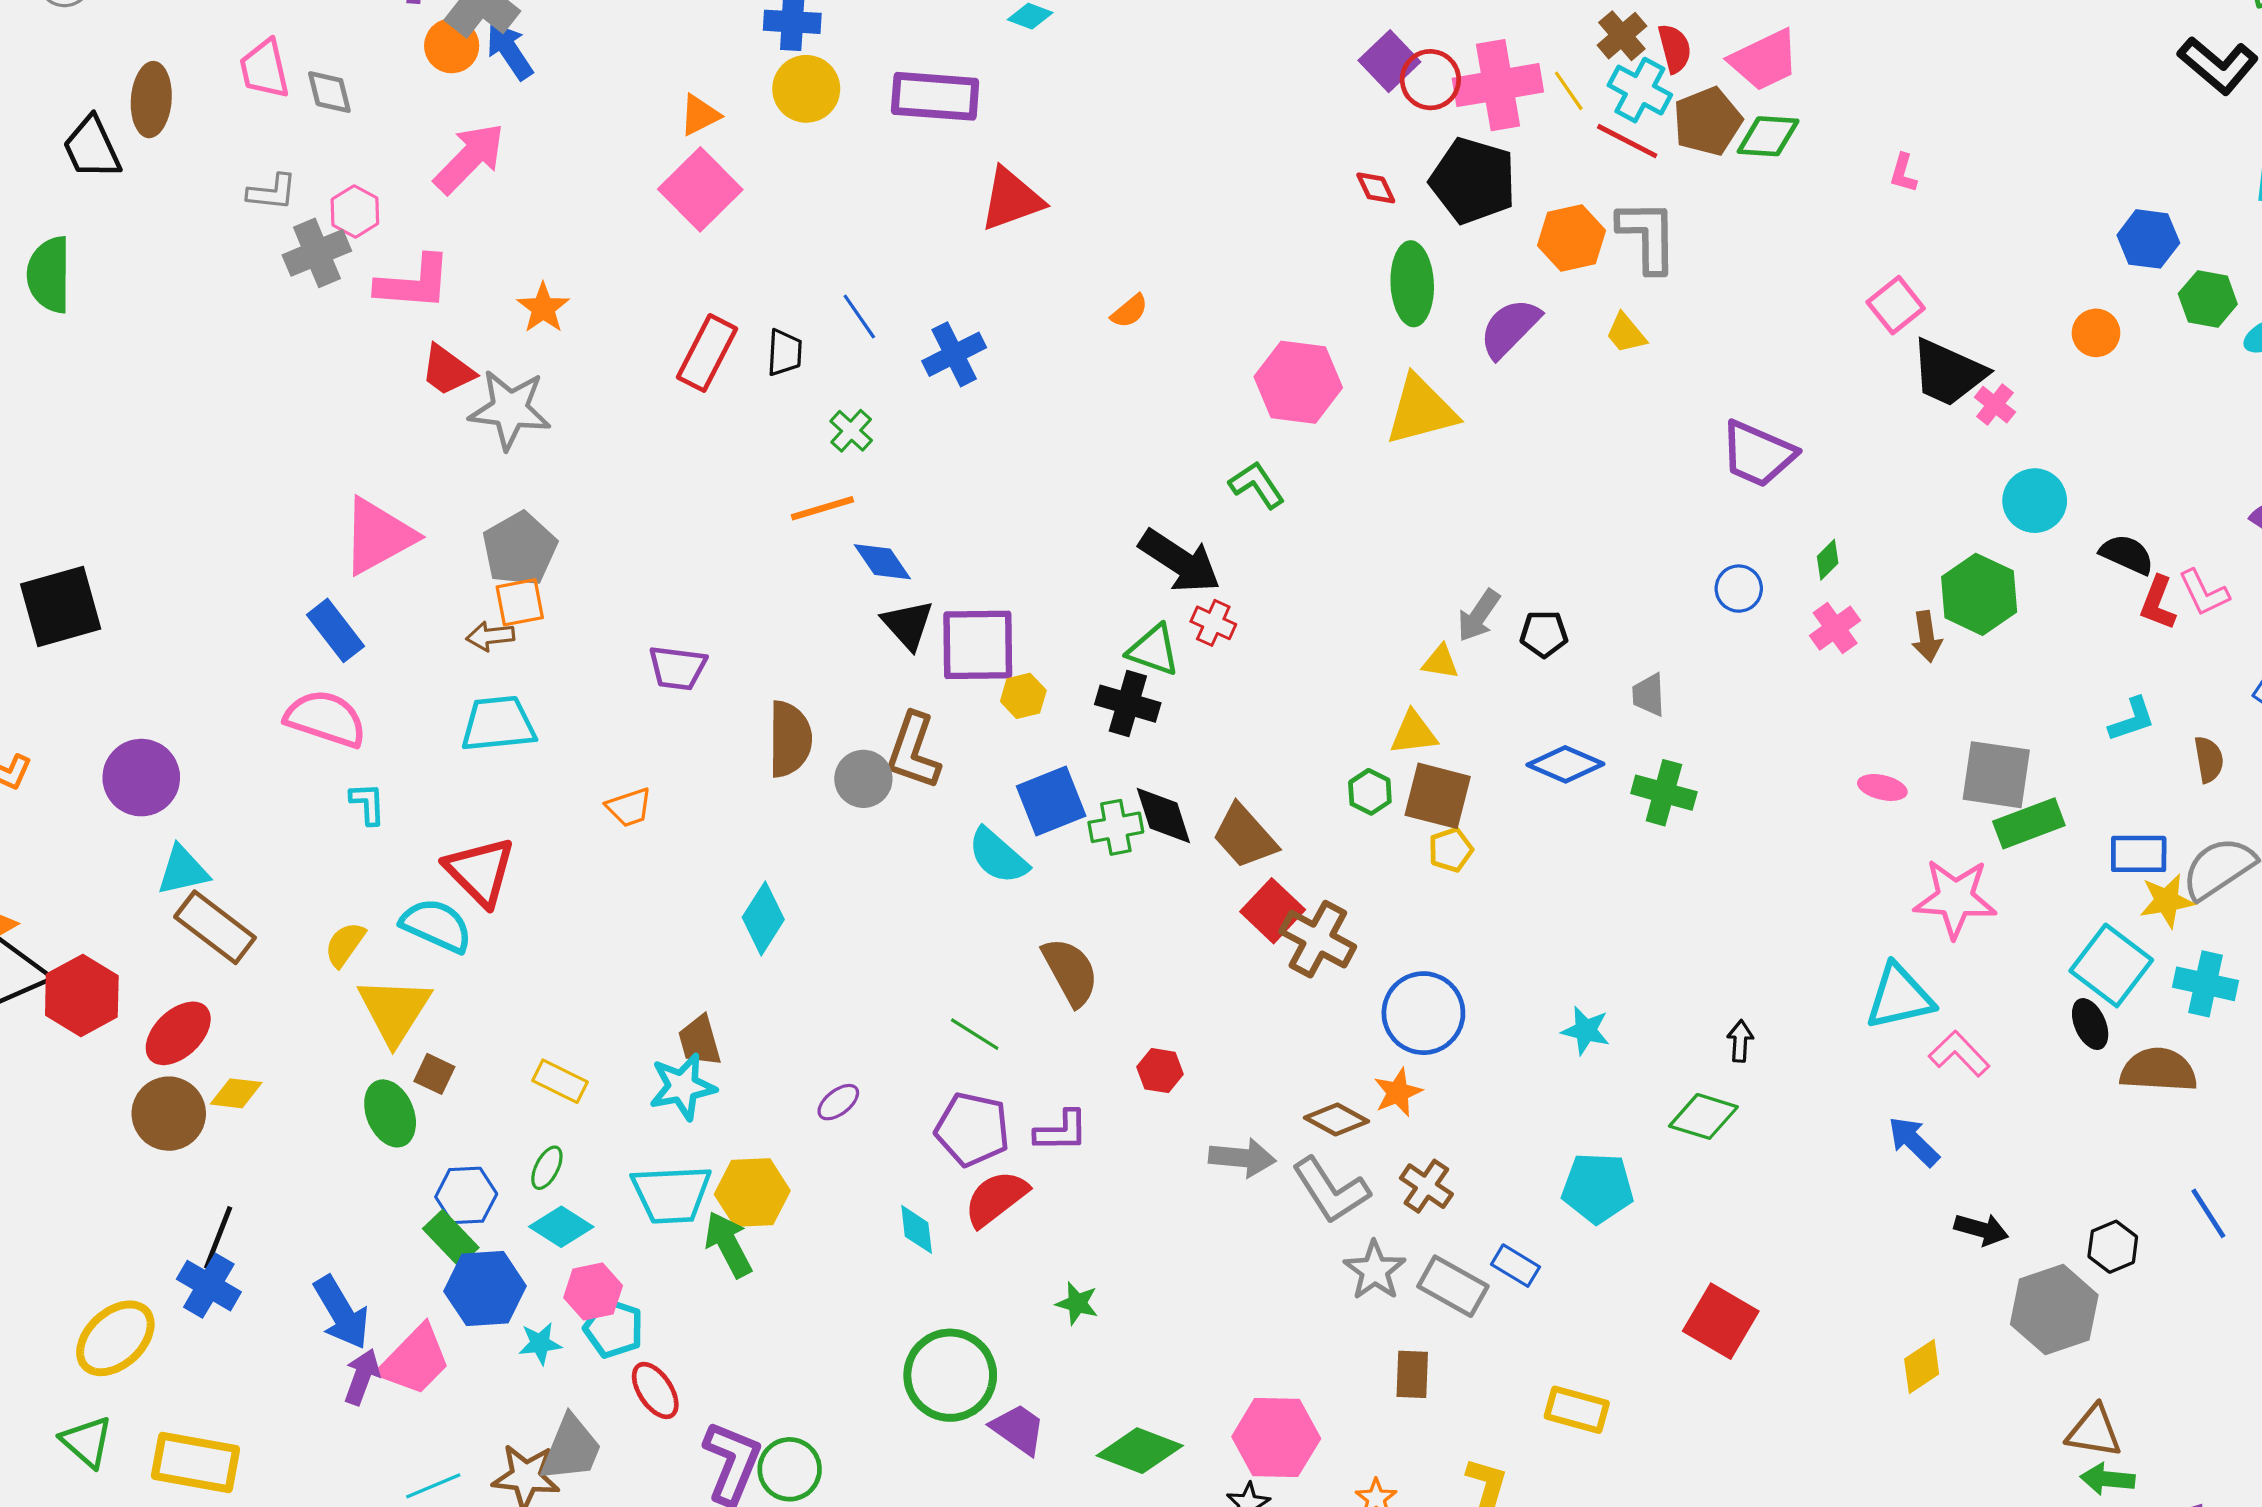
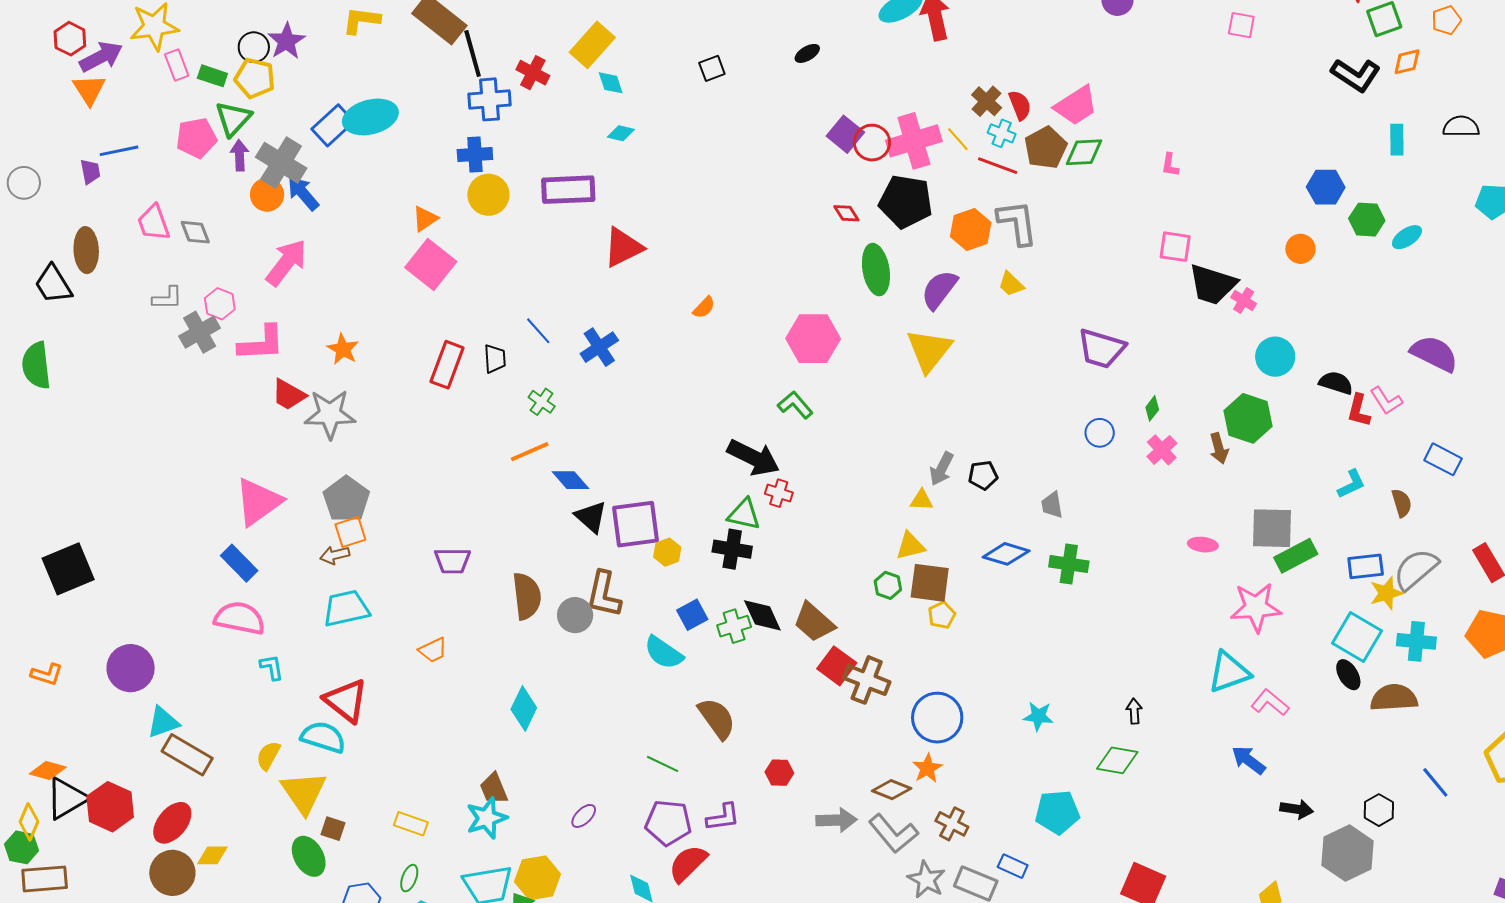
cyan cross: (1640, 90) -> (1002, 133), size x0.7
pink square: (1896, 305) -> (1175, 247), turned -36
yellow triangle: (1421, 410) -> (929, 350), moved, turned -30
blue square: (1051, 801) -> (692, 615), size x0.7

